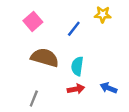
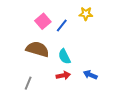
pink square: (33, 21) -> (43, 21), moved
cyan semicircle: (77, 66) -> (64, 56), turned -35

